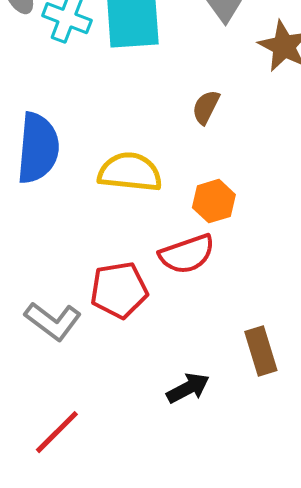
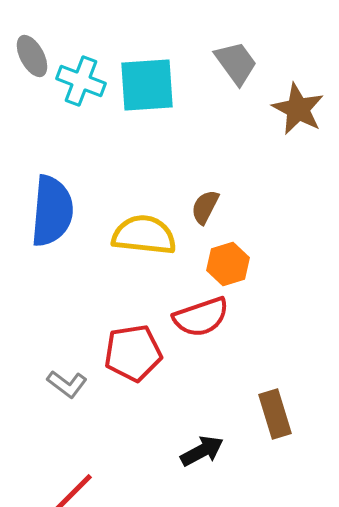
brown semicircle: (206, 107) -> (205, 207), moved
gray L-shape: (53, 321) -> (67, 384), size x0.7

